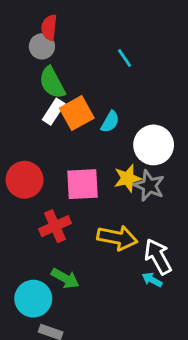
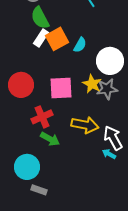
yellow star: (127, 178) -> (92, 84), turned -30
gray star: (149, 186) -> (107, 89), turned -30
green arrow: (65, 278) -> (50, 139), moved

